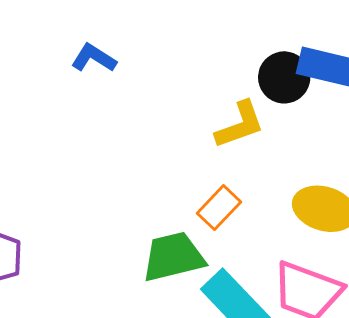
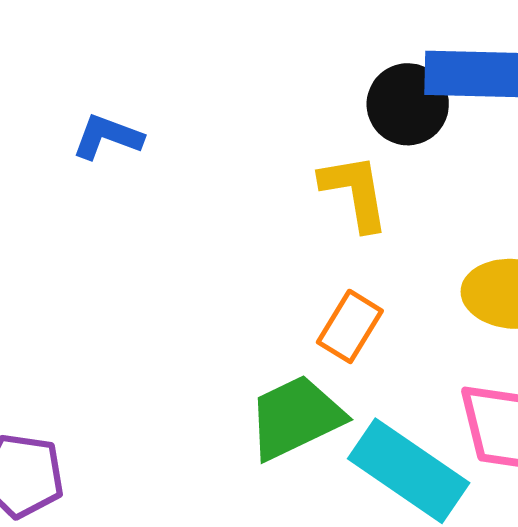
yellow L-shape: (240, 125) -> (355, 192), turned -68

